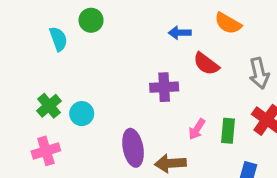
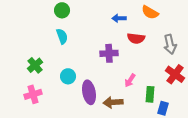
cyan semicircle: (58, 39) -> (62, 36), moved
red semicircle: (206, 64) -> (136, 38), turned -30
cyan circle: (82, 114) -> (68, 76), moved
green rectangle: (228, 131) -> (150, 94), moved

